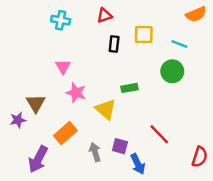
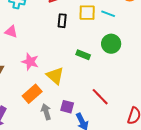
cyan line: (179, 44) -> (108, 14), moved
pink triangle: (63, 67) -> (11, 32), moved, turned -40
green rectangle: (130, 88) -> (83, 55), moved, turned 32
orange rectangle: (65, 133) -> (32, 94), moved

